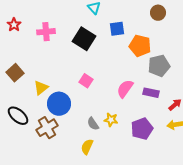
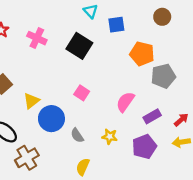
blue square: (117, 29) -> (116, 25), moved
pink cross: (46, 32) -> (37, 38), turned 30
purple rectangle: (151, 93) -> (152, 116), moved, turned -42
gray semicircle: (93, 124) -> (77, 135), moved
brown cross: (47, 128) -> (27, 158), moved

